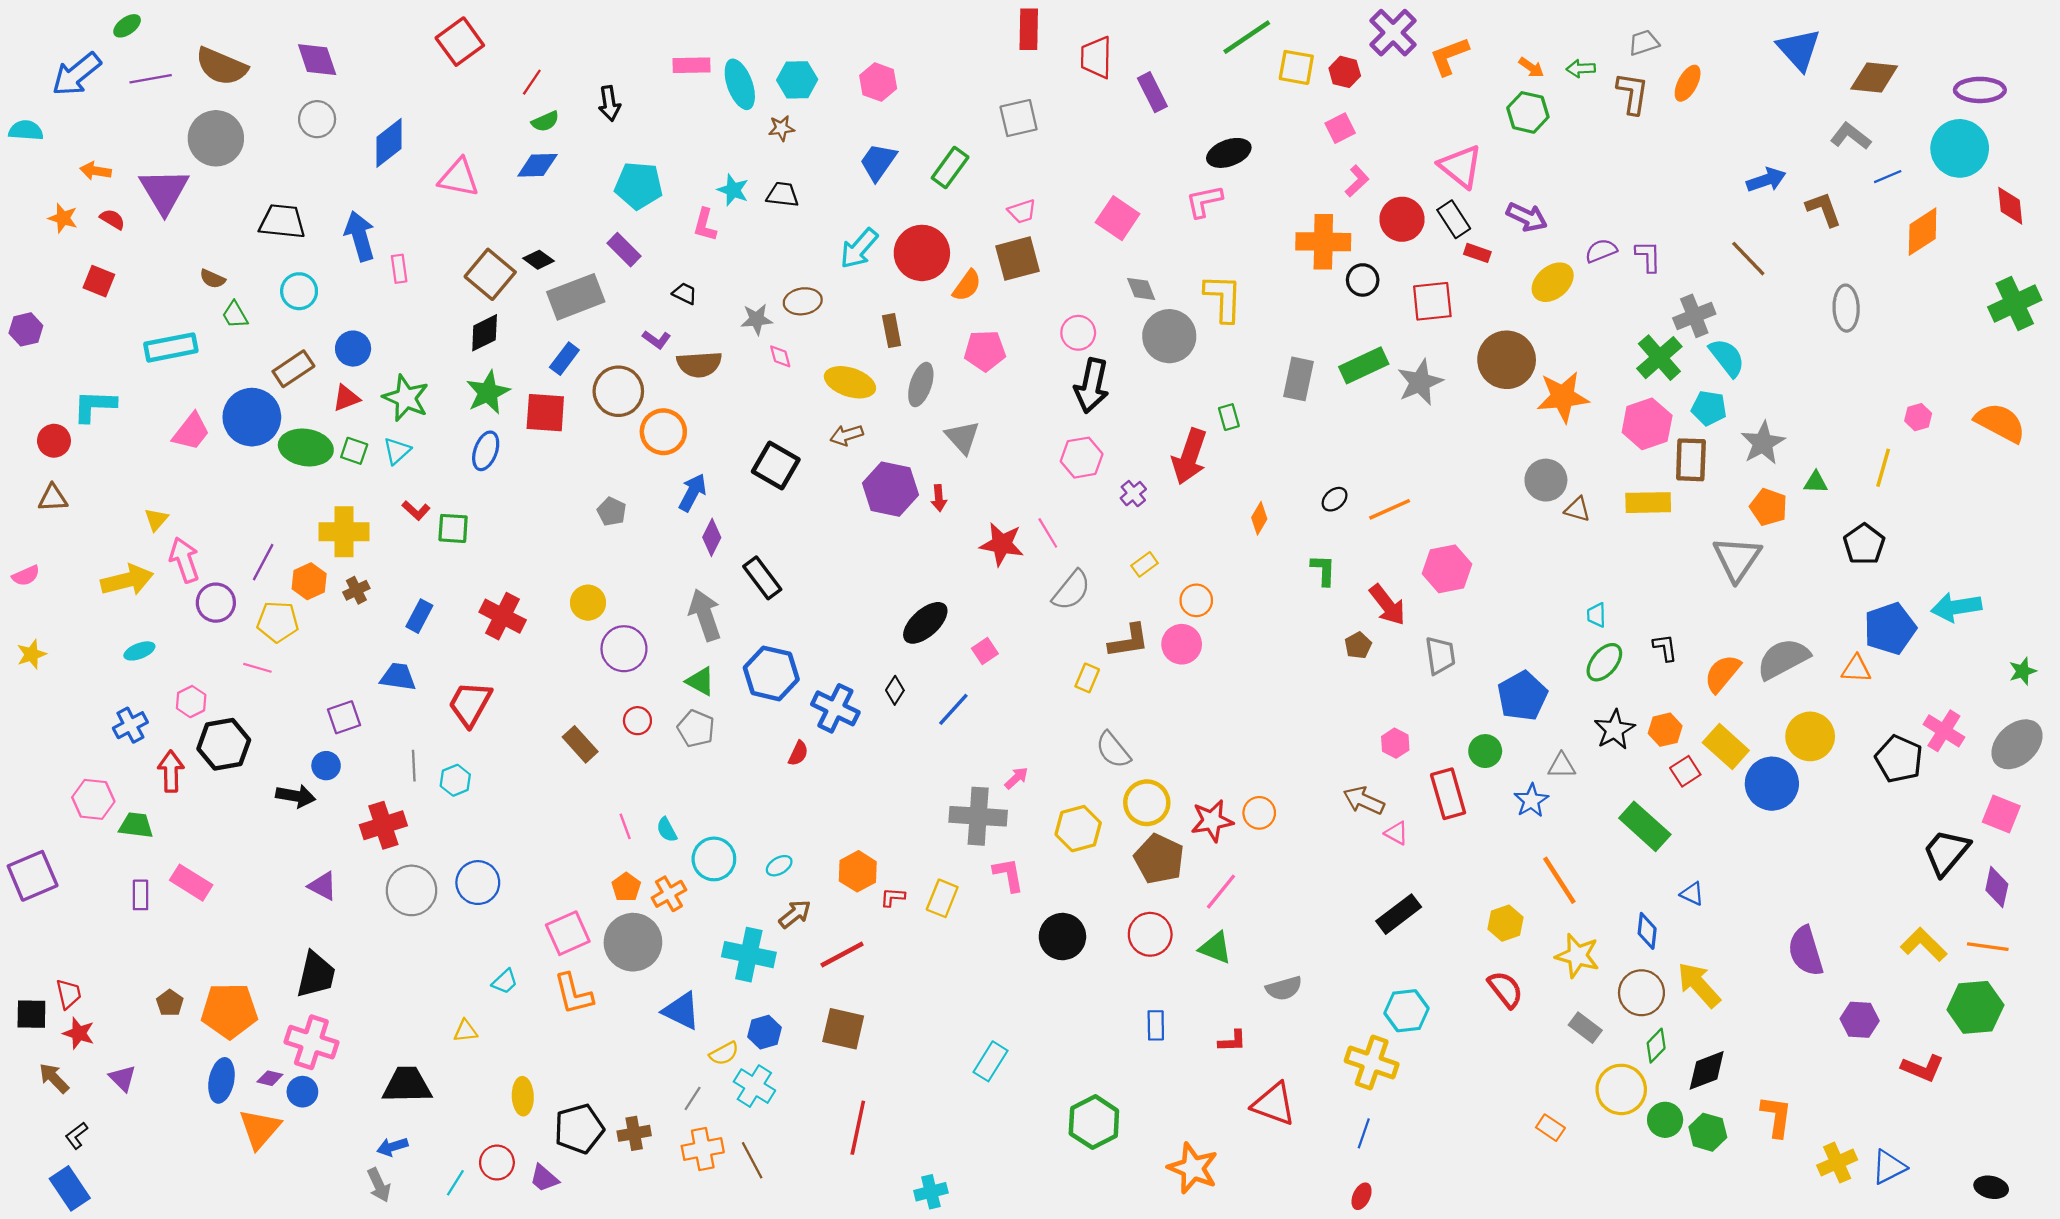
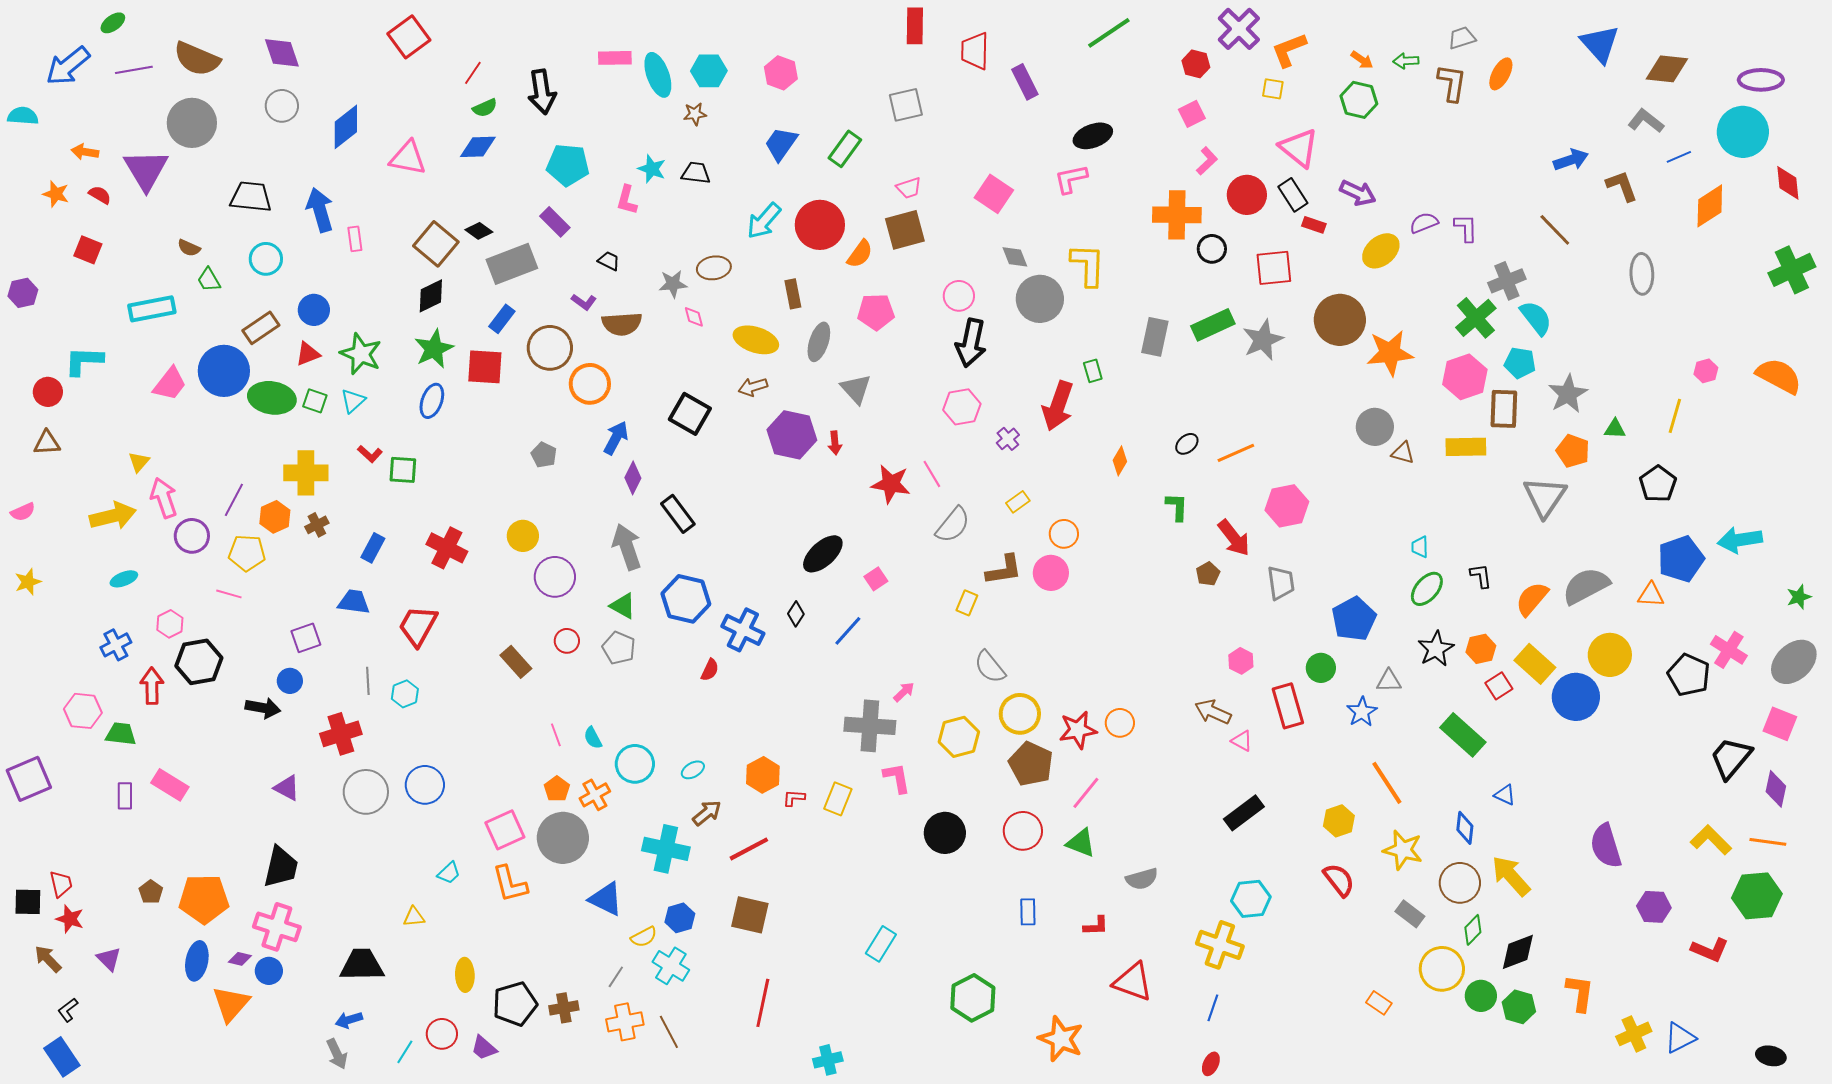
yellow square: (1296, 67) -> (1273, 89), moved, size x0.7
black arrow: (609, 103) -> (542, 92), size x1.4

